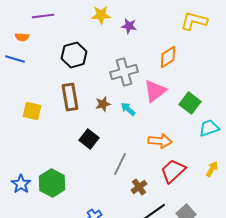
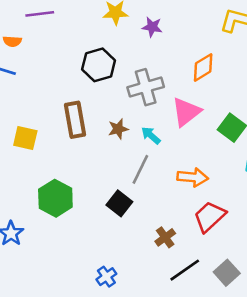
black hexagon: (74, 55) -> (99, 65), moved
black square: (89, 139) -> (119, 203), moved
gray line: (120, 164) -> (140, 169), moved
green hexagon: (52, 183) -> (55, 198), moved

